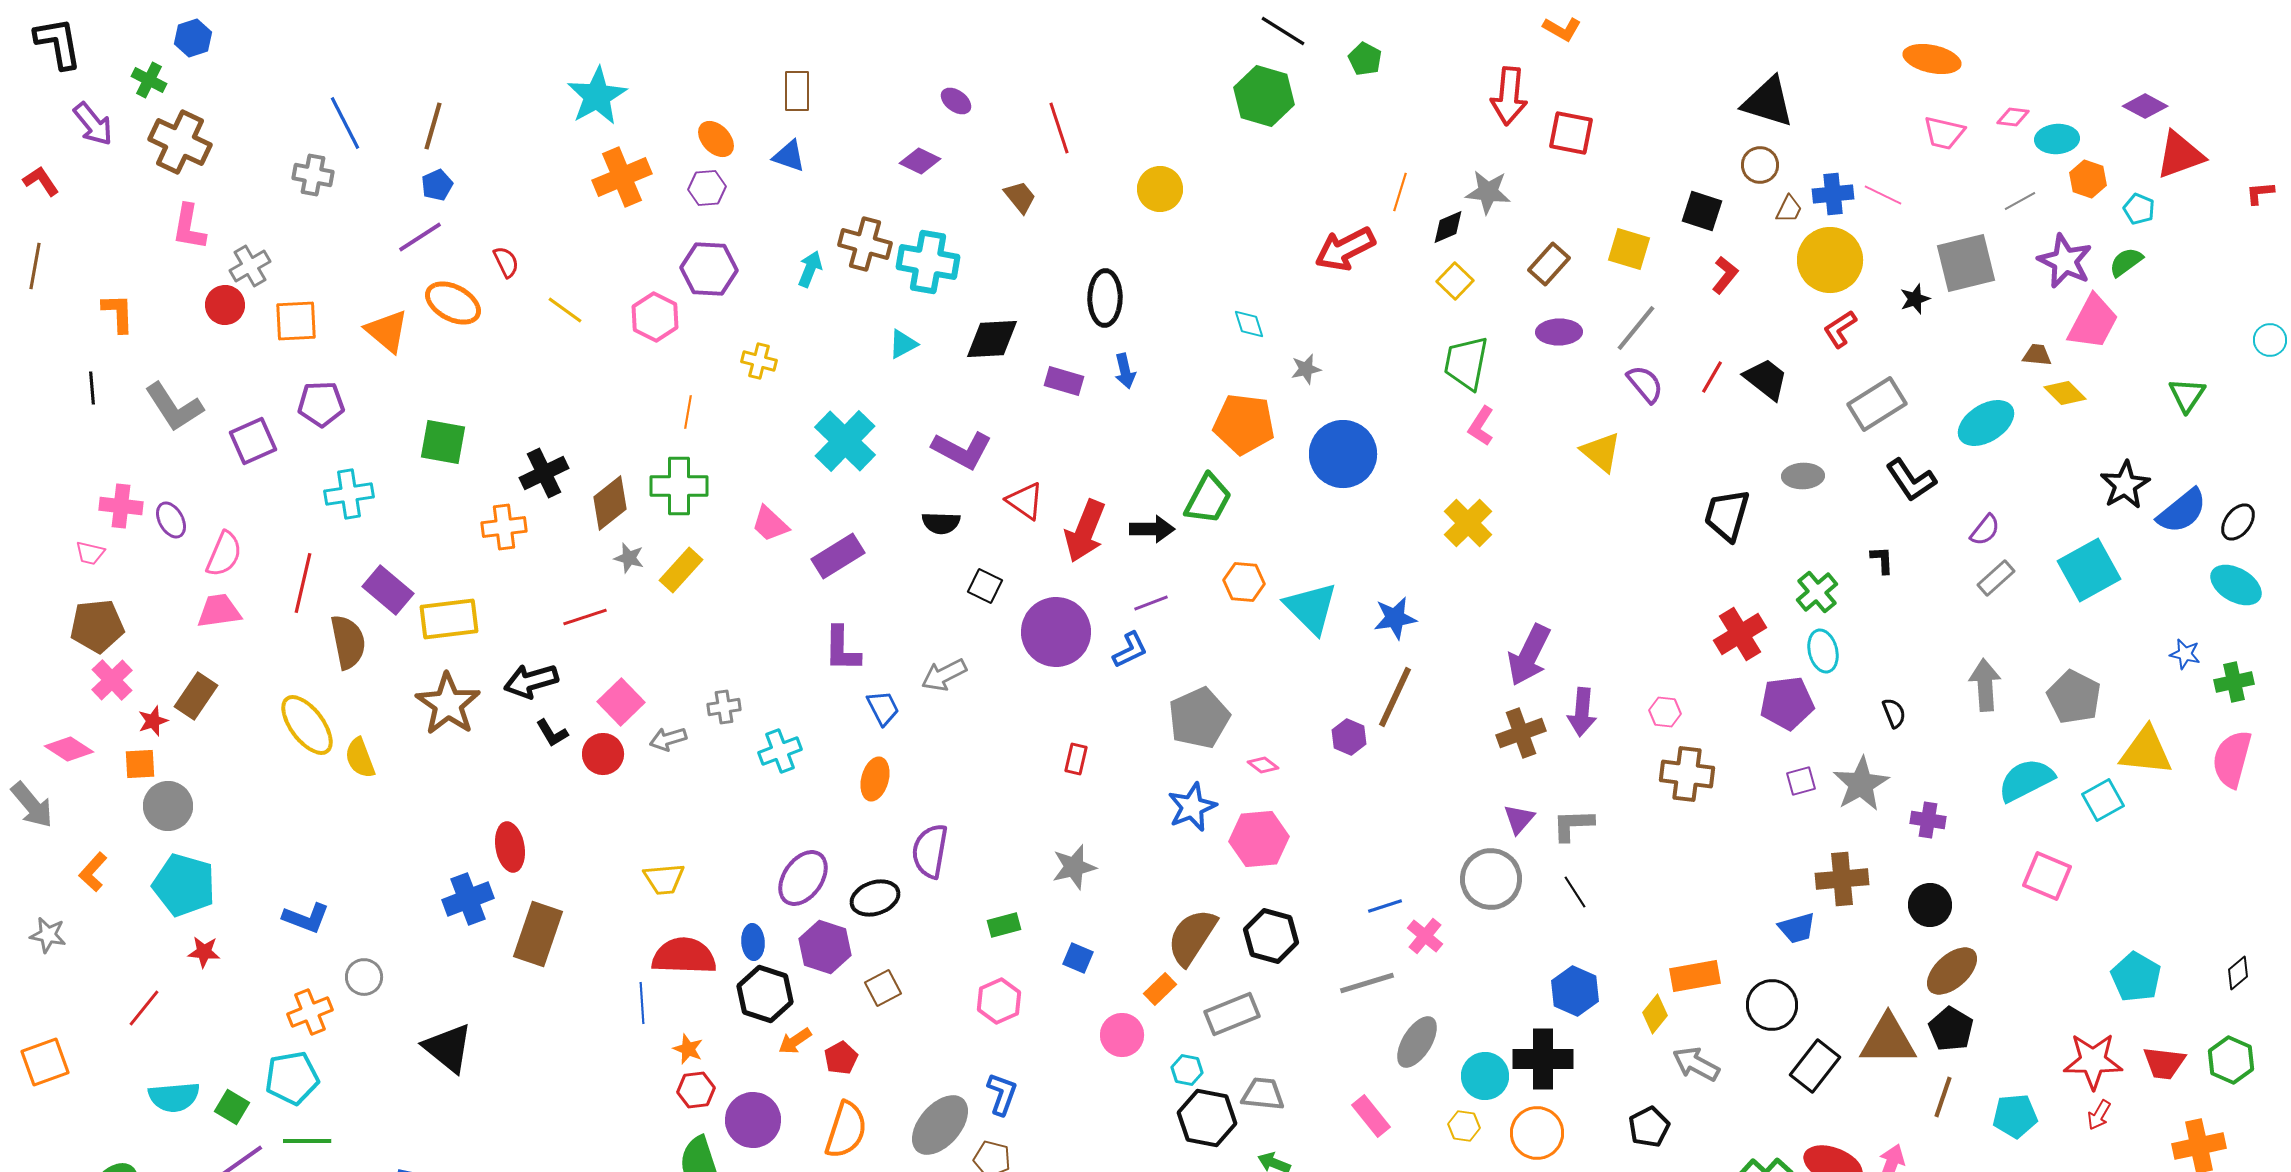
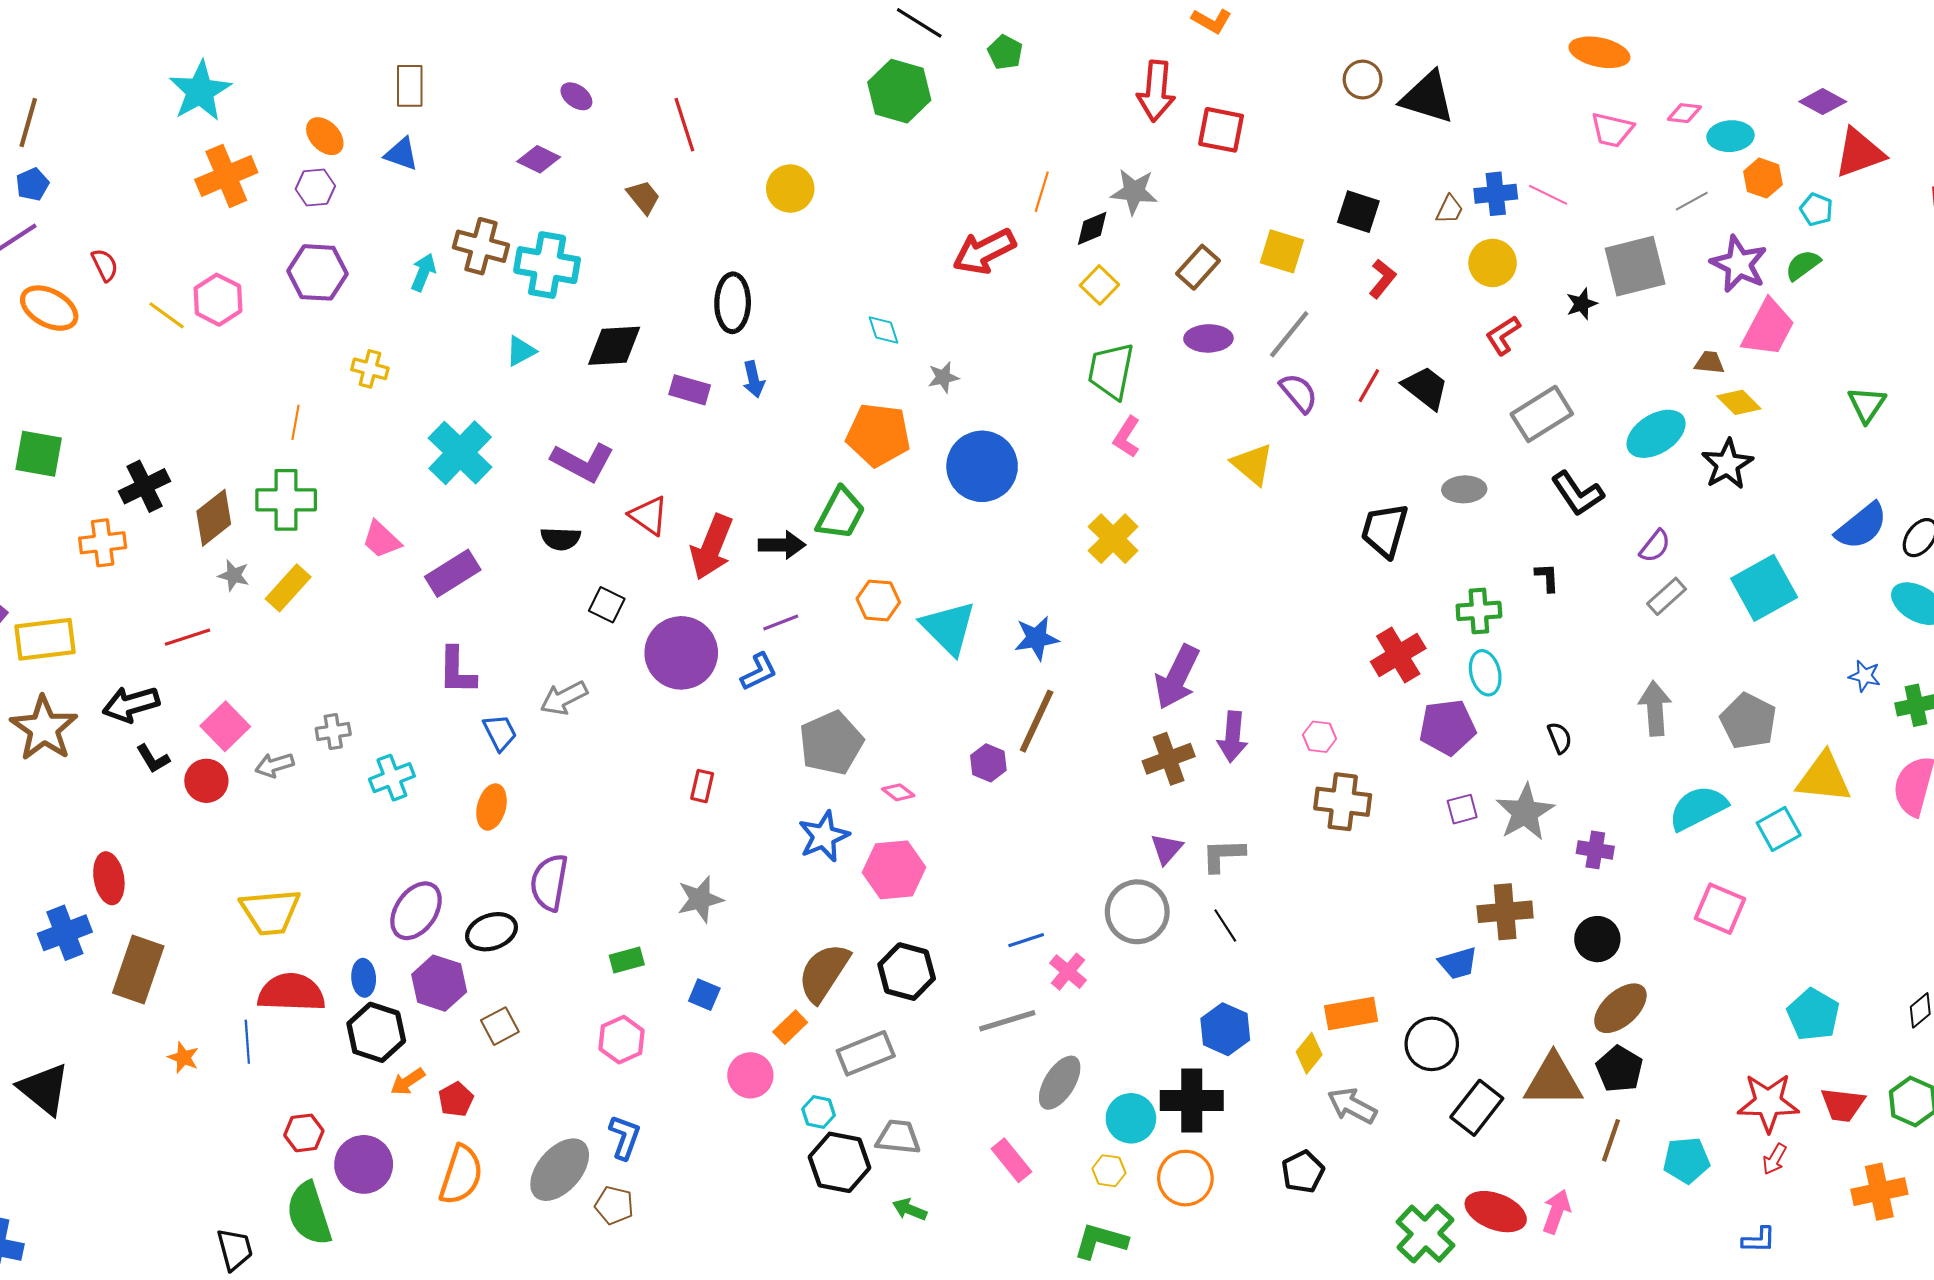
brown circle: (1760, 165) -> (1363, 80), moved
yellow circle: (1830, 260) -> (1493, 263), size x0.7
pink hexagon: (655, 317) -> (218, 300), moved
black star: (2125, 485) -> (1727, 464), moved
green cross: (1817, 592) -> (1479, 611), turned 36
yellow trapezoid: (664, 879) -> (270, 912), size x1.4
orange star: (688, 1049) -> (183, 1057), moved

